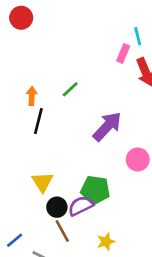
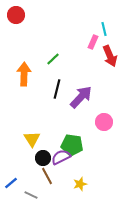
green line: (70, 89) -> (53, 59), moved
orange arrow: (32, 96) -> (24, 74), size x1.6
black line: (38, 121) -> (57, 89), moved

